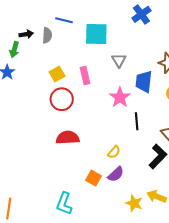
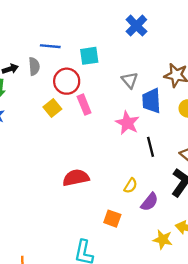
cyan square: (96, 34) -> (89, 56), size x0.7
gray triangle: (119, 60) -> (130, 80), moved
red circle: (62, 99) -> (67, 81), moved
purple semicircle: (116, 174) -> (150, 202), moved

